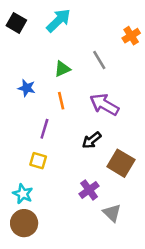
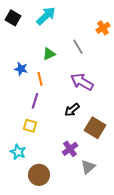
orange line: (61, 101) -> (40, 79), moved
gray triangle: (112, 213) -> (88, 167), turned 35
brown circle: (24, 223) -> (39, 175), moved

